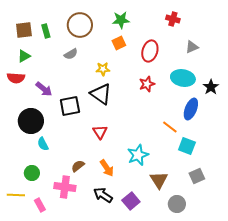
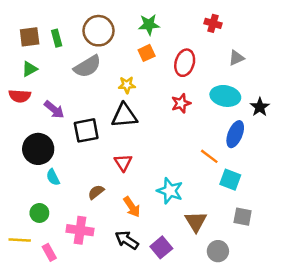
gray semicircle: (71, 54) -> (87, 66), size x1.6
black triangle: (101, 94) -> (124, 116), turned -40
cyan star: (138, 155) -> (170, 191), turned -30
brown semicircle: (78, 166) -> (96, 192), moved
gray square: (197, 176) -> (243, 217), turned 35

